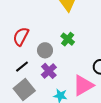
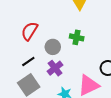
green cross: (68, 39) -> (77, 37), turned -32

